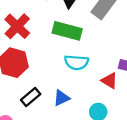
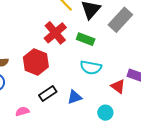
red cross: (17, 26) -> (55, 33), moved
green rectangle: (67, 31) -> (86, 39), size x0.7

